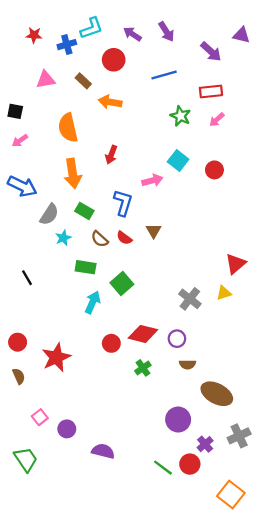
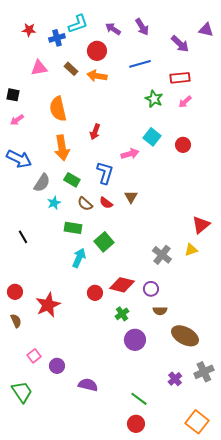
orange arrow: (110, 102) -> (97, 76), moved
purple circle: (178, 420) -> (135, 340), moved
red circle: (190, 464) -> (136, 424), moved

